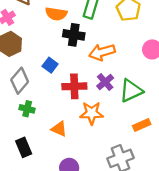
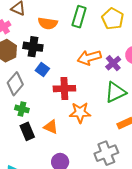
black cross: (74, 35) -> (33, 47), moved
purple cross: (105, 82) -> (113, 63), moved
black rectangle: (24, 147) -> (27, 131), moved

